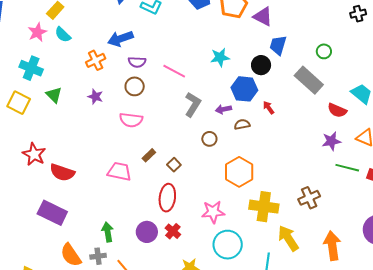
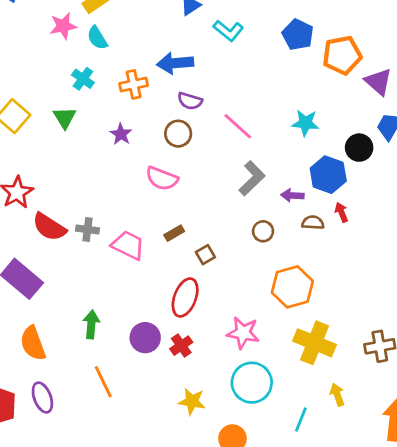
cyan cross: (31, 68) -> (83, 79), moved, size x0.7
red arrow: (268, 108) -> (341, 212), moved
yellow arrow: (288, 238) -> (337, 395), size x0.6
gray cross: (98, 256) -> (87, 229), moved

